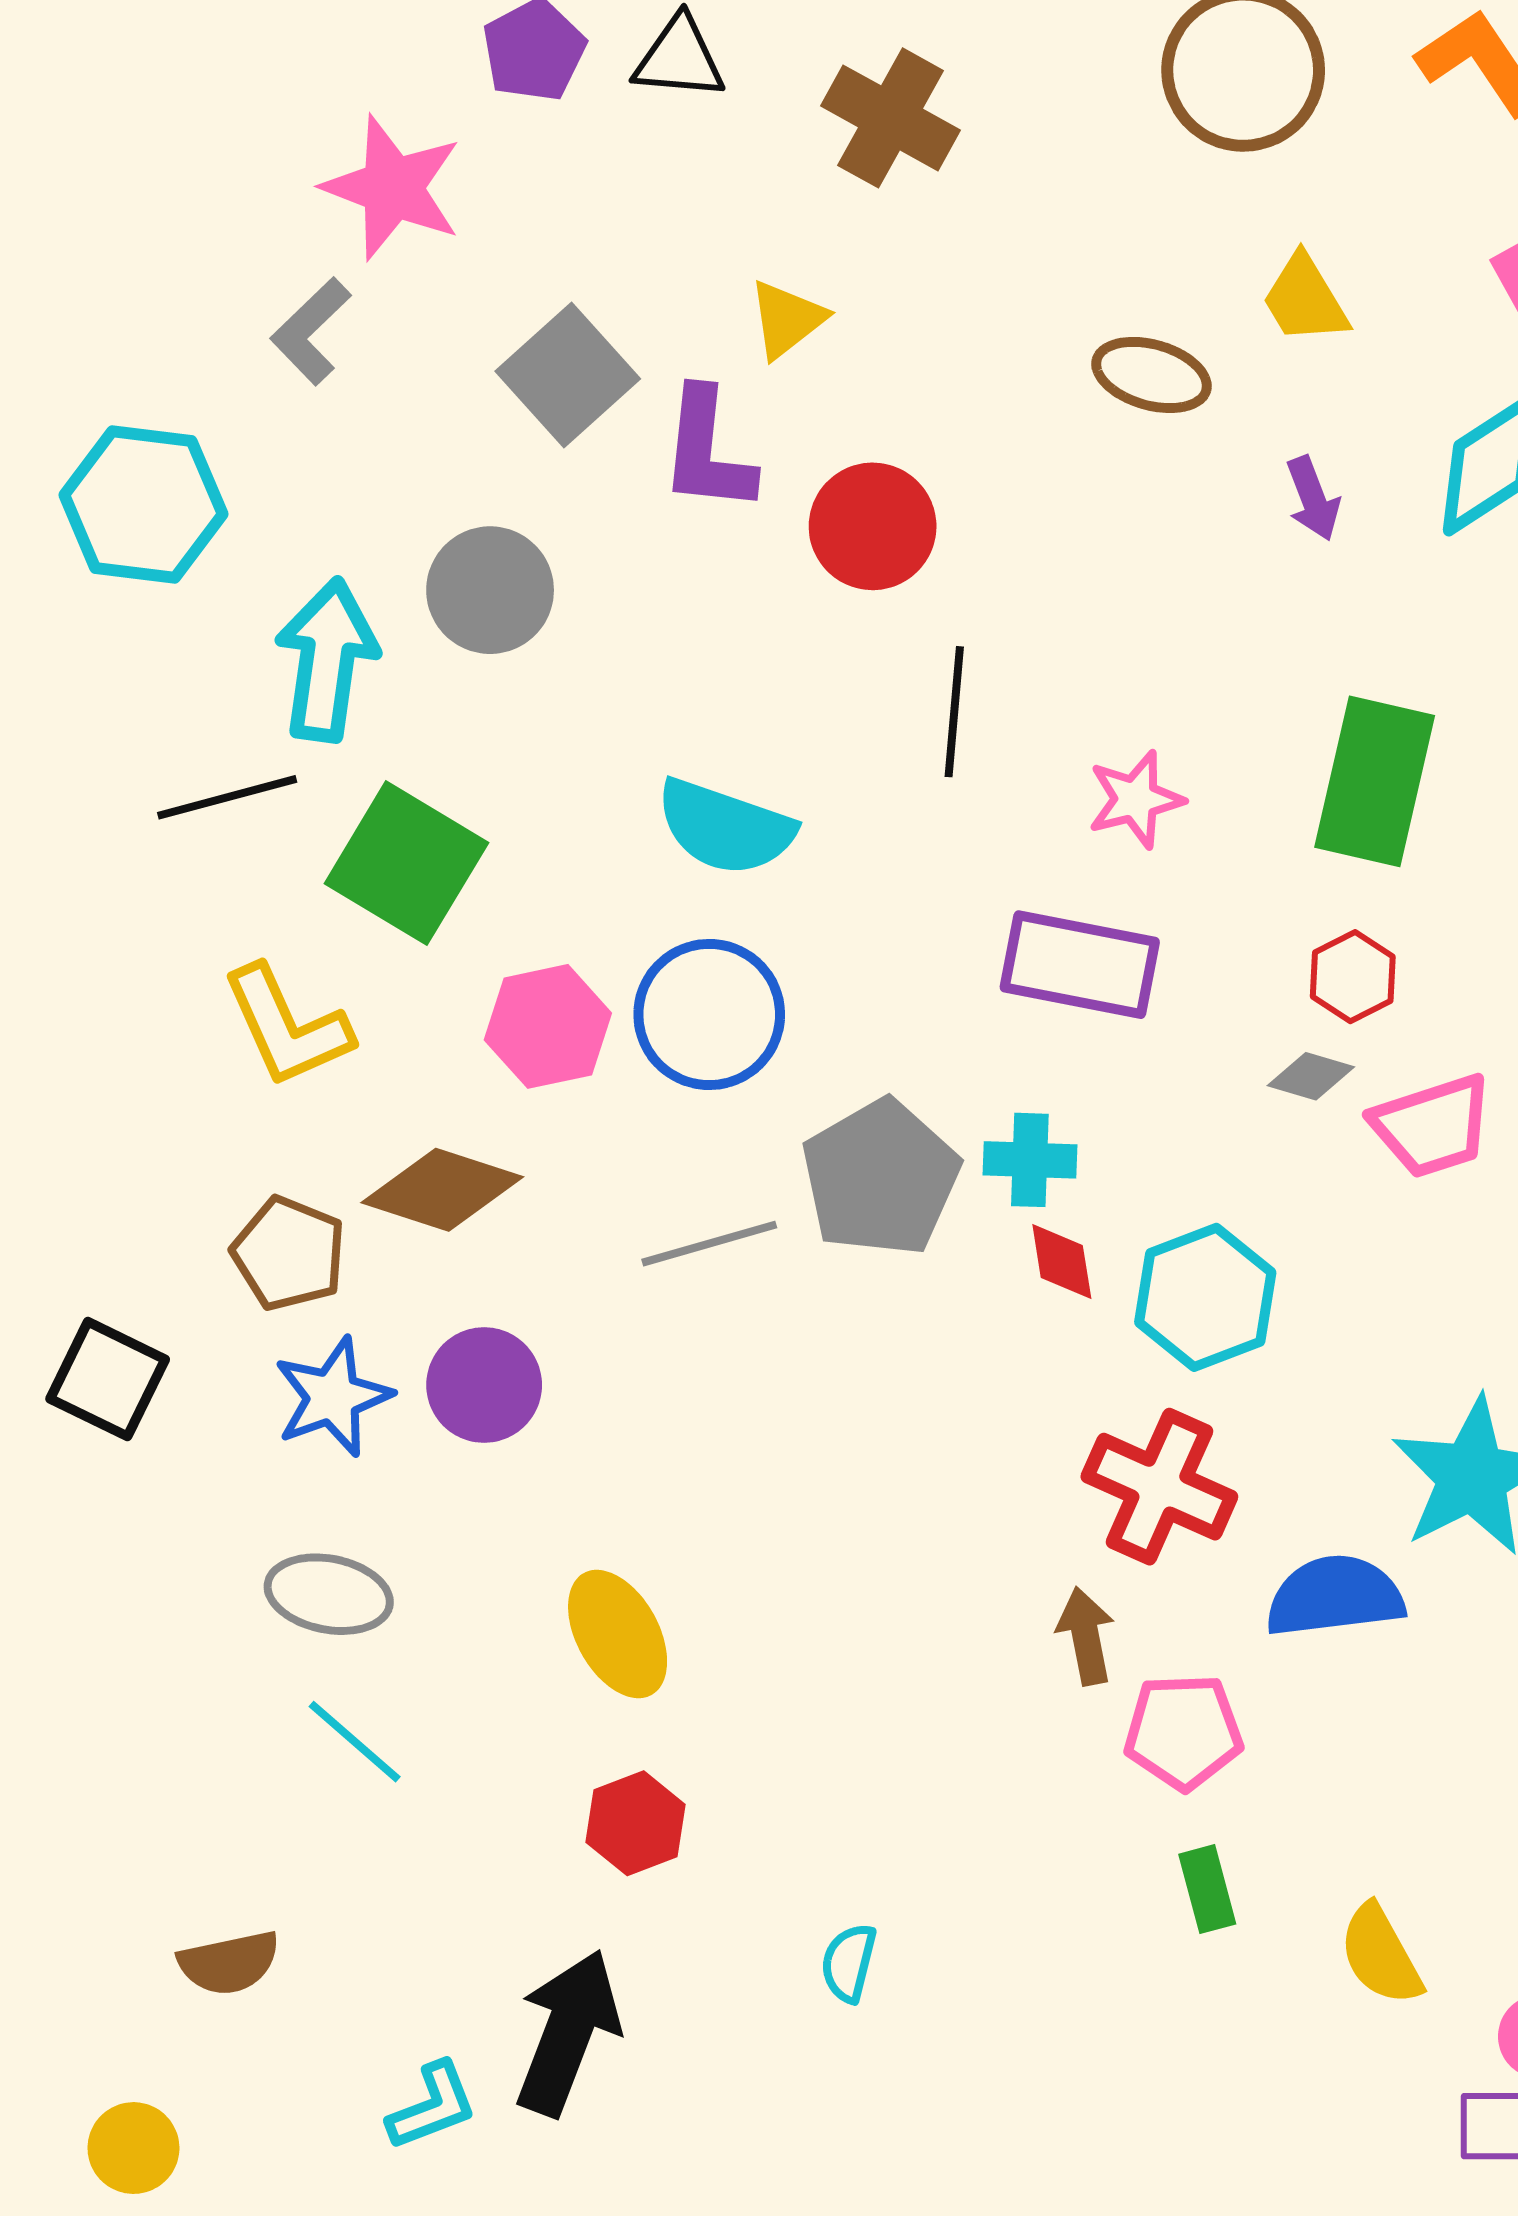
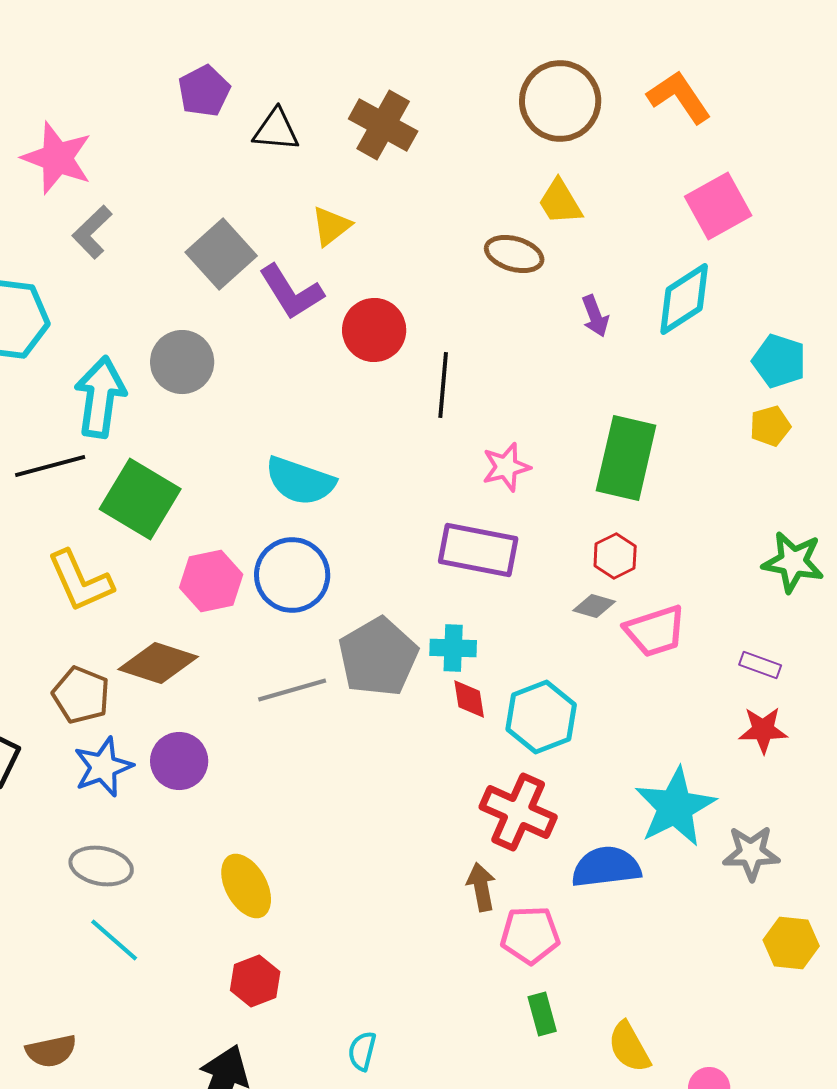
black triangle: (679, 58) -> (276, 130), moved
pink star: (392, 188) -> (57, 158), moved
yellow trapezoid: (1305, 299) -> (560, 202), moved
purple L-shape: (707, 451) -> (291, 292), turned -38
black line: (954, 712) -> (443, 385), moved

